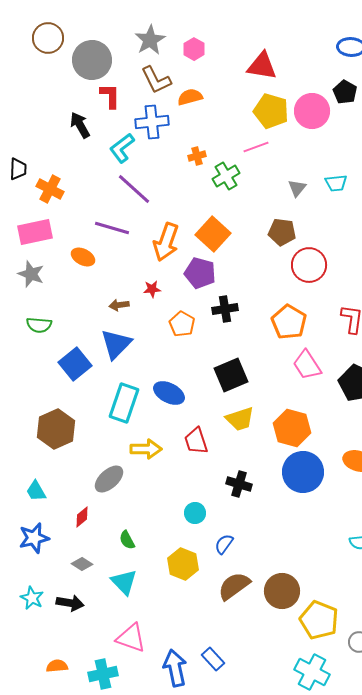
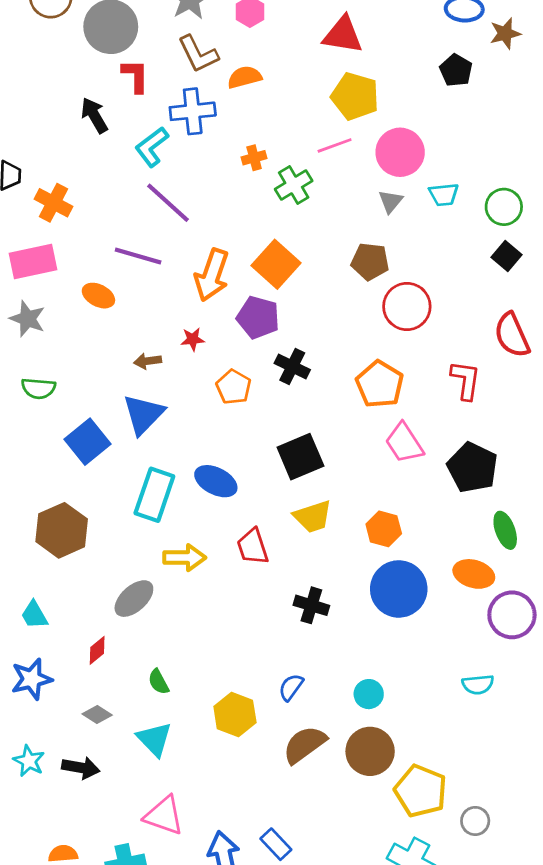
pink circle: (312, 111) -> (400, 152), moved
black cross: (225, 309) -> (292, 367), turned 35
orange hexagon: (292, 428) -> (384, 529), size x0.7
cyan circle: (195, 513) -> (369, 694), moved

